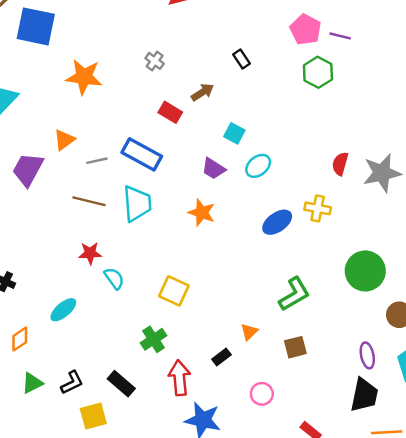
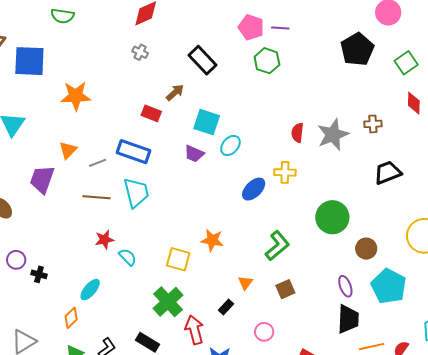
black rectangle: (241, 59) -> (202, 60), size x1.8
gray cross: (155, 61) -> (140, 52), moved
cyan square: (234, 133) -> (207, 122), size x1.5
orange star: (202, 213) -> (212, 240), moved
orange diamond: (20, 339) -> (71, 318), moved
green cross: (154, 339) -> (168, 302), size x1.4

